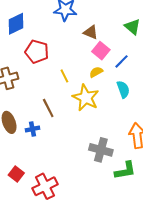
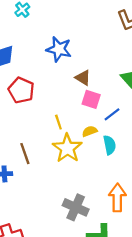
pink square: (101, 51) -> (91, 99), turned -30
yellow semicircle: (96, 72) -> (90, 131), moved
yellow line: (64, 76) -> (58, 122), moved

